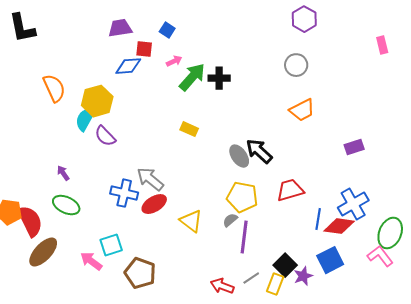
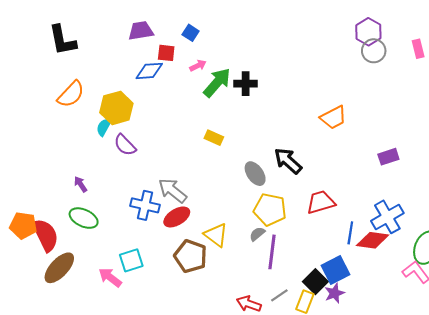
purple hexagon: (304, 19) -> (368, 32), moved
black L-shape: (22, 28) -> (62, 40), moved
gray circle: (296, 65) -> (374, 51), moved
orange semicircle: (54, 88) -> (71, 94), turned 68
cyan semicircle: (85, 119) -> (104, 127), size x0.7
gray ellipse: (239, 156) -> (255, 174), moved
blue square: (330, 260) -> (336, 270), moved
brown pentagon: (140, 273) -> (191, 256), moved

